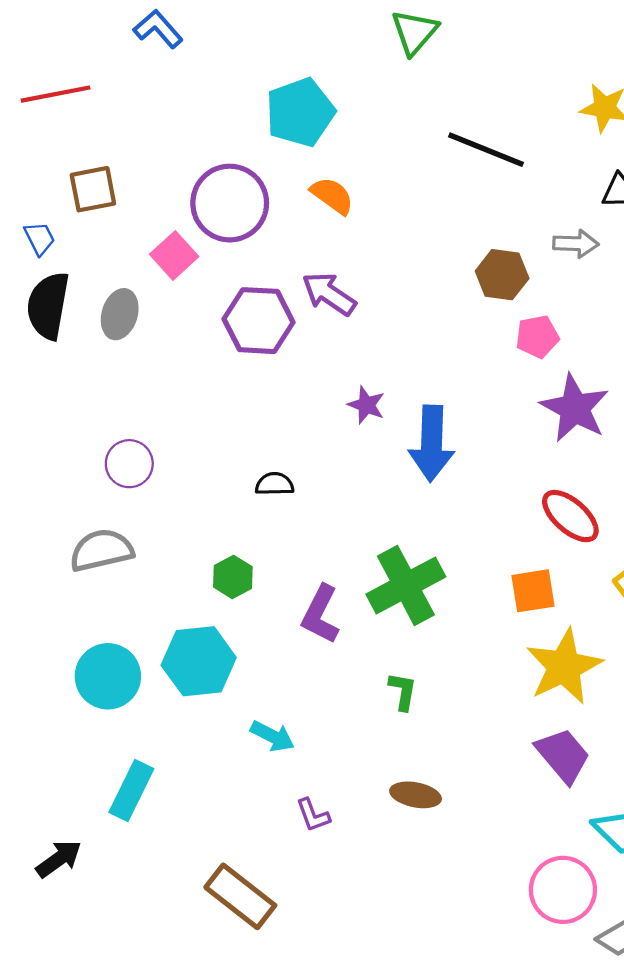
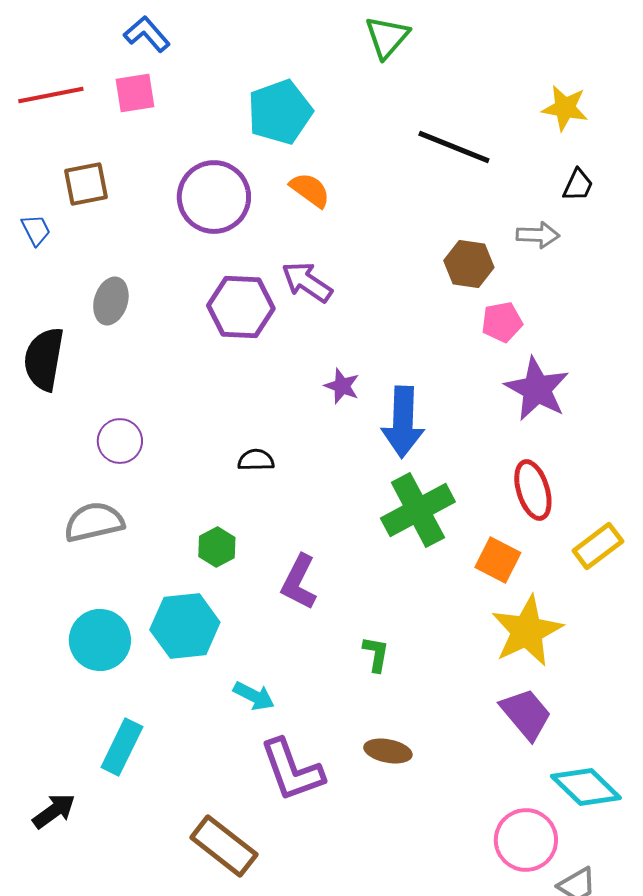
pink square: (174, 255) -> (135, 93), moved, turned 33
black semicircle: (48, 306) -> (44, 359), moved
red ellipse: (570, 516) -> (533, 490), turned 32
green cross: (406, 585) -> (418, 510), moved
orange square: (533, 591) -> (498, 560), turned 36
purple L-shape: (313, 815) -> (292, 770), size x2.0

